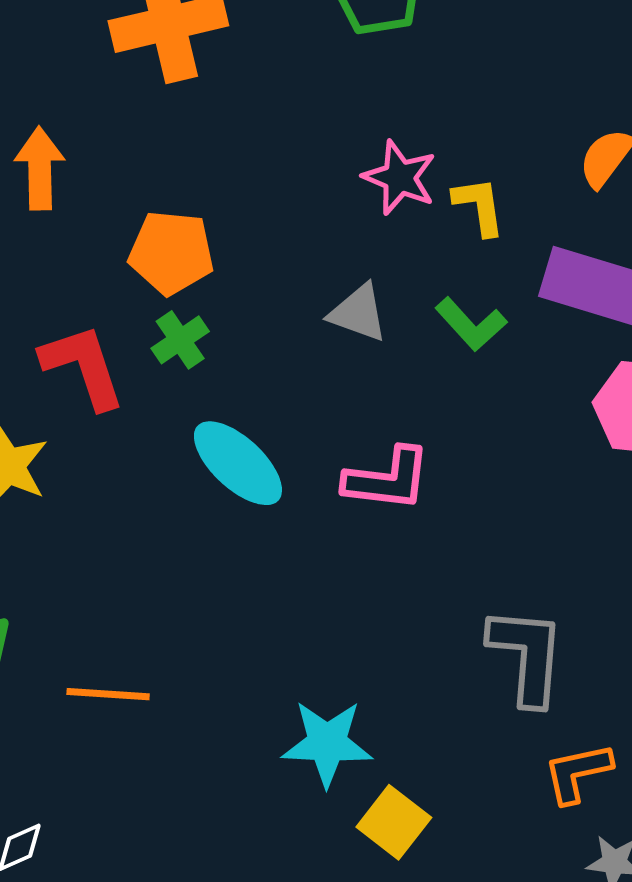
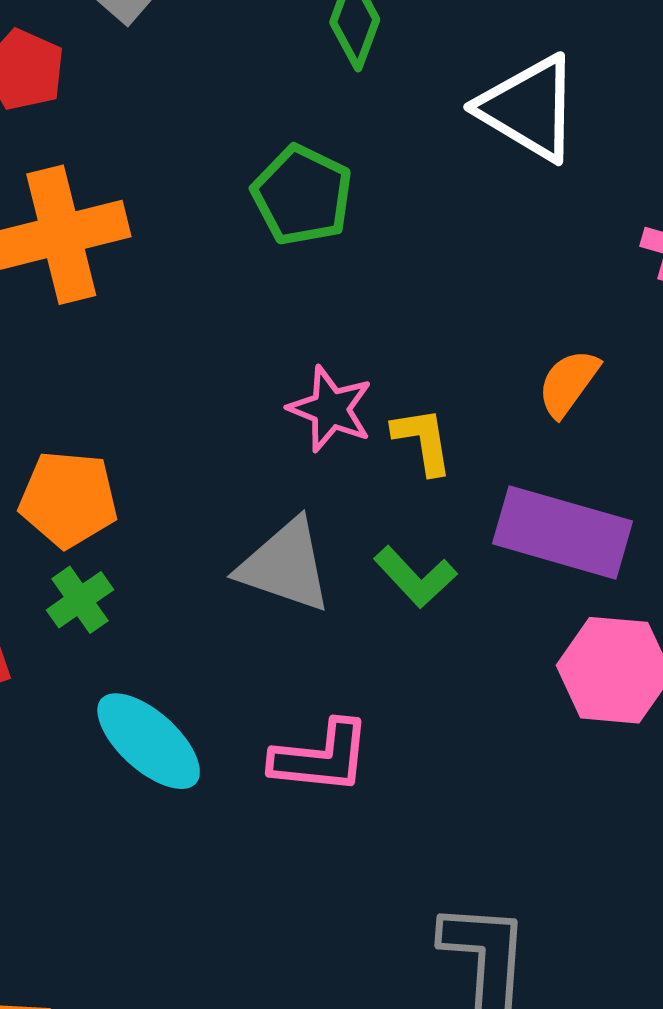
gray triangle: (358, 313) -> (285, 566), size x1.4

